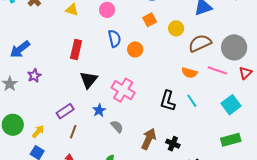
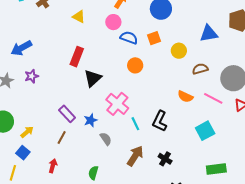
blue semicircle: (115, 39) -> (129, 38), moved, turned -66
brown semicircle: (200, 43) -> (200, 69), size x0.7
black triangle: (89, 80) -> (93, 78), moved
cyan line: (192, 101) -> (135, 124), moved
cyan square: (231, 105) -> (205, 131), moved
purple rectangle: (65, 111) -> (67, 114), moved, turned 72
black cross: (173, 144) -> (165, 159), moved

